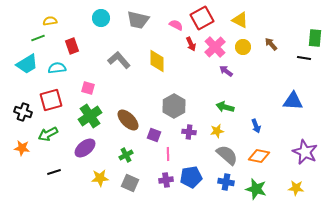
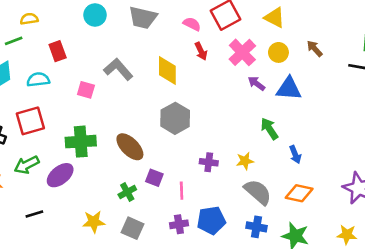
red arrow: (191, 44) -> (201, 51), moved
pink square: (88, 88) -> (86, 90), moved
blue triangle: (293, 101) -> (289, 89), moved
gray hexagon: (174, 106) -> (175, 118), moved
green arrow: (225, 107) -> (269, 129), moved, turned 42
green cross: (90, 116) -> (81, 142), turned 30
purple square: (154, 135) -> (154, 178), moved
purple ellipse: (85, 148) -> (60, 175), moved

